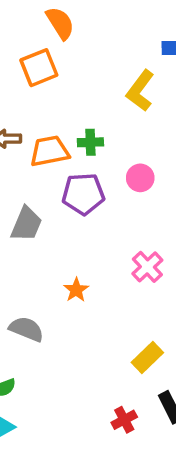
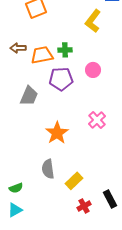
orange star: (76, 290) -> (57, 133), size x1.6
gray semicircle: (26, 329) -> (48, 169), moved, turned -120
yellow rectangle: (147, 357) -> (74, 181), moved

